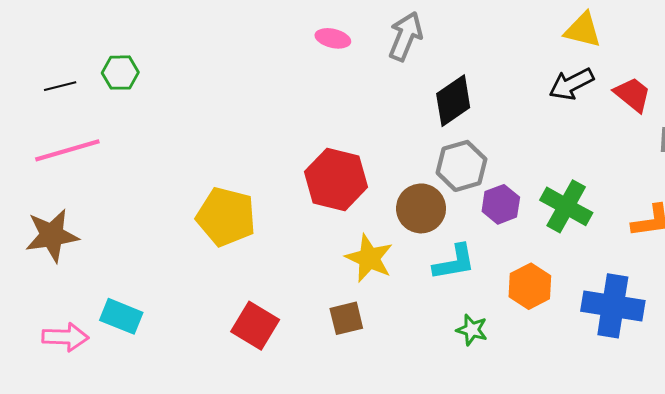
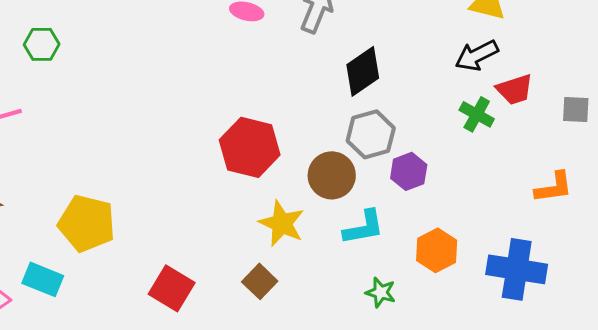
red trapezoid: (633, 94) -> (515, 89), moved, turned 123
green cross: (566, 206) -> (477, 114), moved, size x0.7
yellow pentagon: (226, 217) -> (87, 223), moved
brown square: (346, 318) -> (260, 281), turned -32

